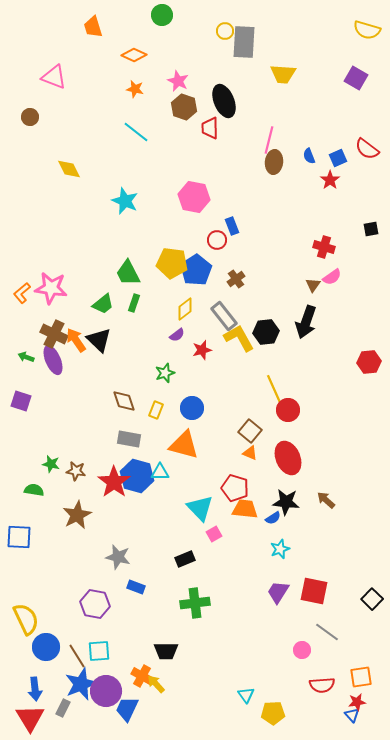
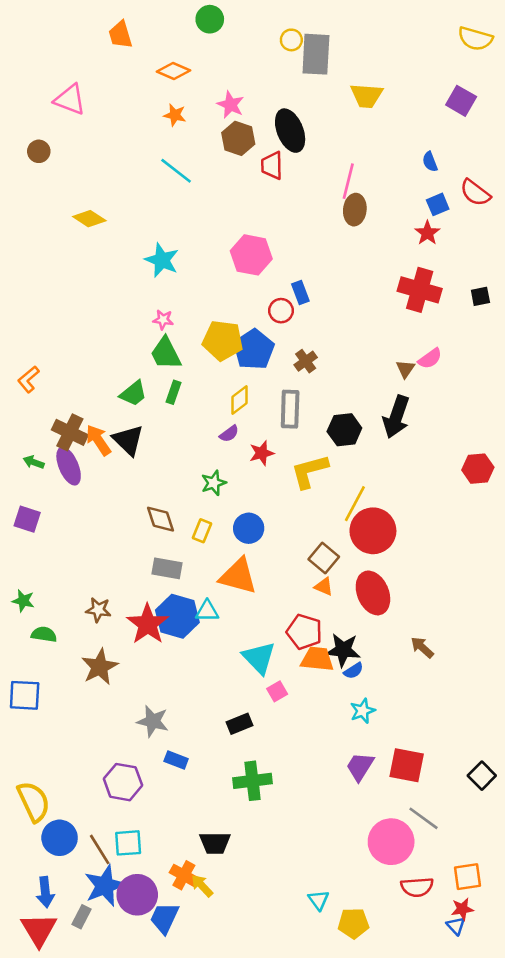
blue semicircle: (309, 156) -> (430, 162), moved
yellow diamond: (69, 169) -> (89, 219), turned -30
red cross: (324, 247) -> (420, 290), moved, size x1.5
pink star: (51, 288) -> (163, 320), moved, size x0.5
gray rectangle: (224, 316) -> (290, 409), turned 40
yellow L-shape: (239, 338) -> (309, 471), moved, turned -76
yellow line: (274, 389) -> (355, 504), turned 52
red circle: (288, 410) -> (373, 531), size x1.5
green star: (51, 464) -> (23, 601), moved
black star: (286, 502) -> (343, 650), moved
pink circle: (302, 650) -> (391, 842), size x2.0

